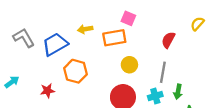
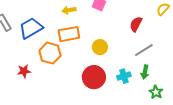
yellow arrow: (85, 29) -> (69, 10), moved
orange rectangle: (114, 38) -> (69, 34), moved
gray line: (163, 72) -> (144, 50), moved, turned 48

